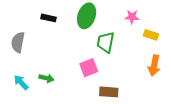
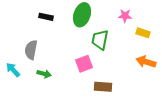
gray semicircle: (18, 42) -> (31, 50), moved
orange arrow: (154, 66) -> (146, 62), turned 96
cyan arrow: (21, 82) -> (13, 70), moved

